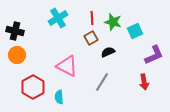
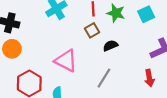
cyan square: (135, 31) -> (146, 14), moved

